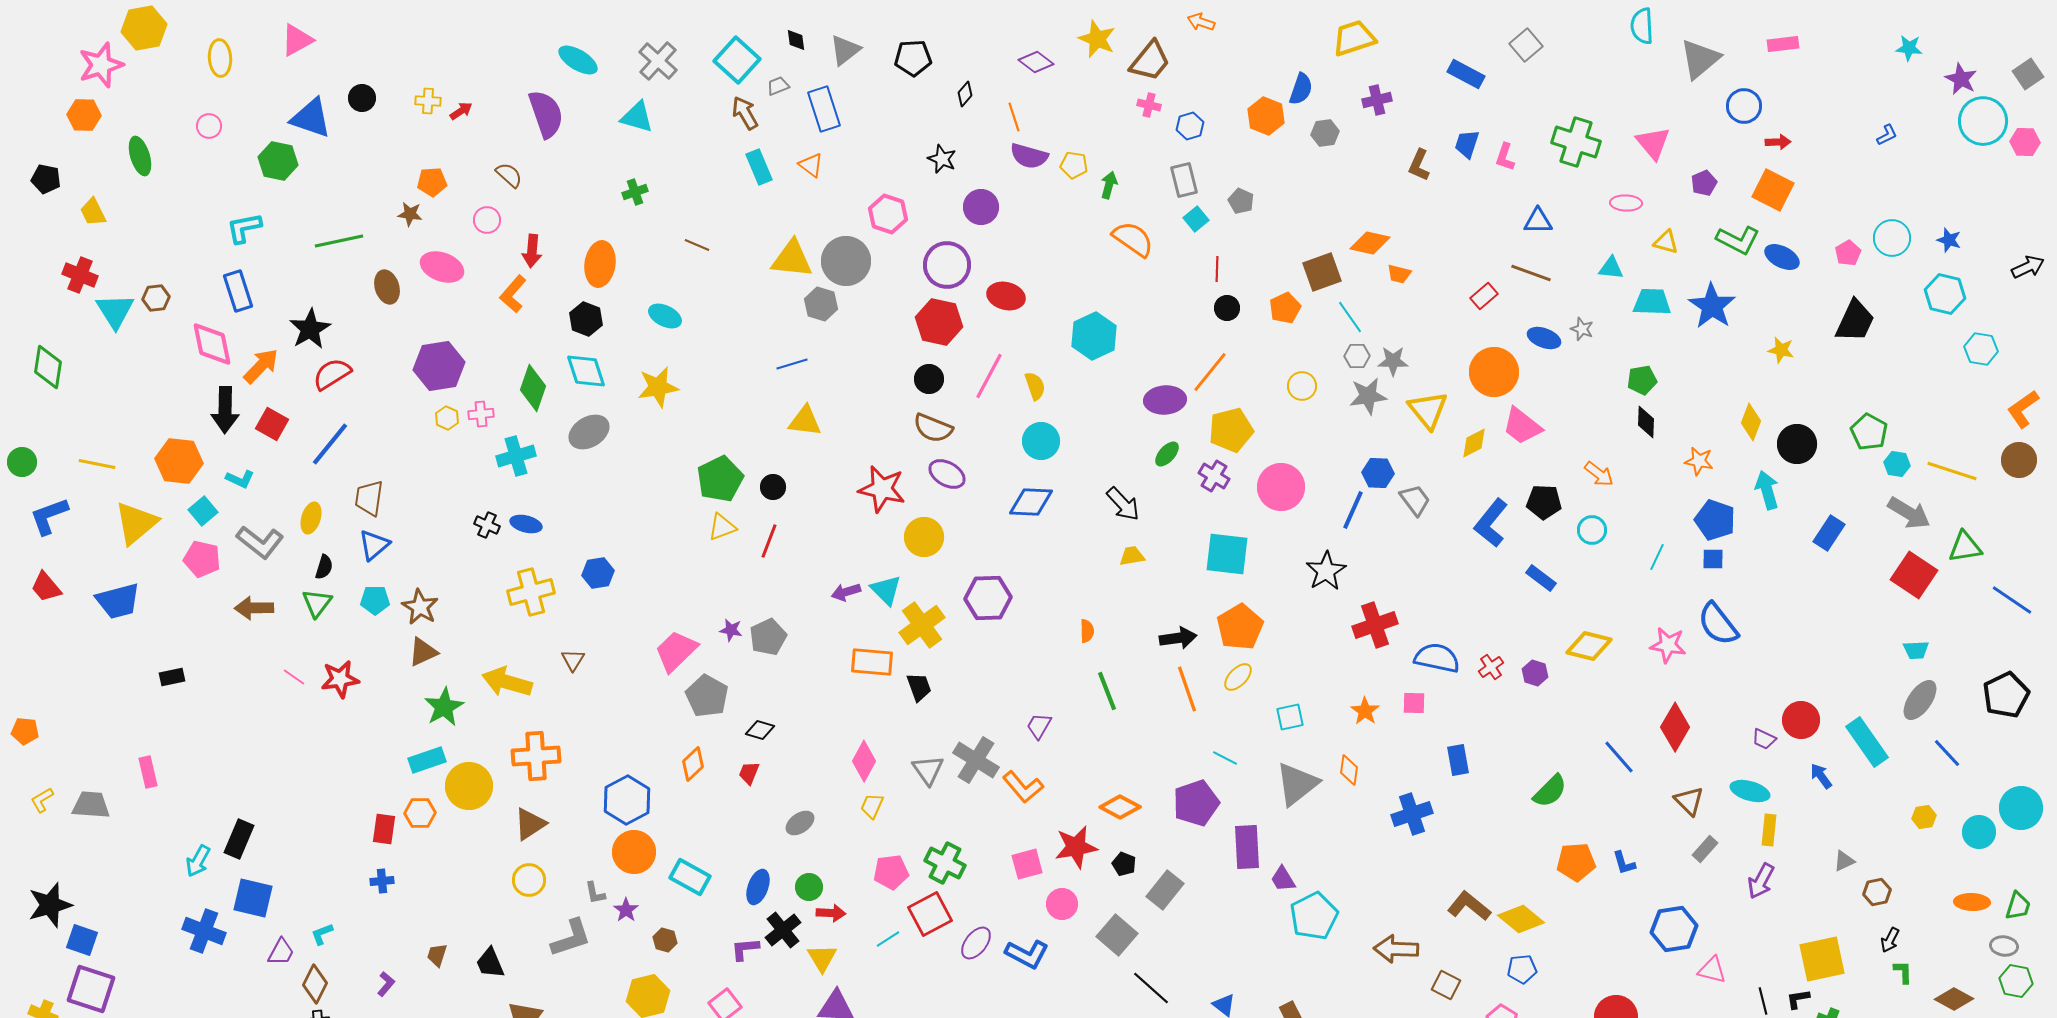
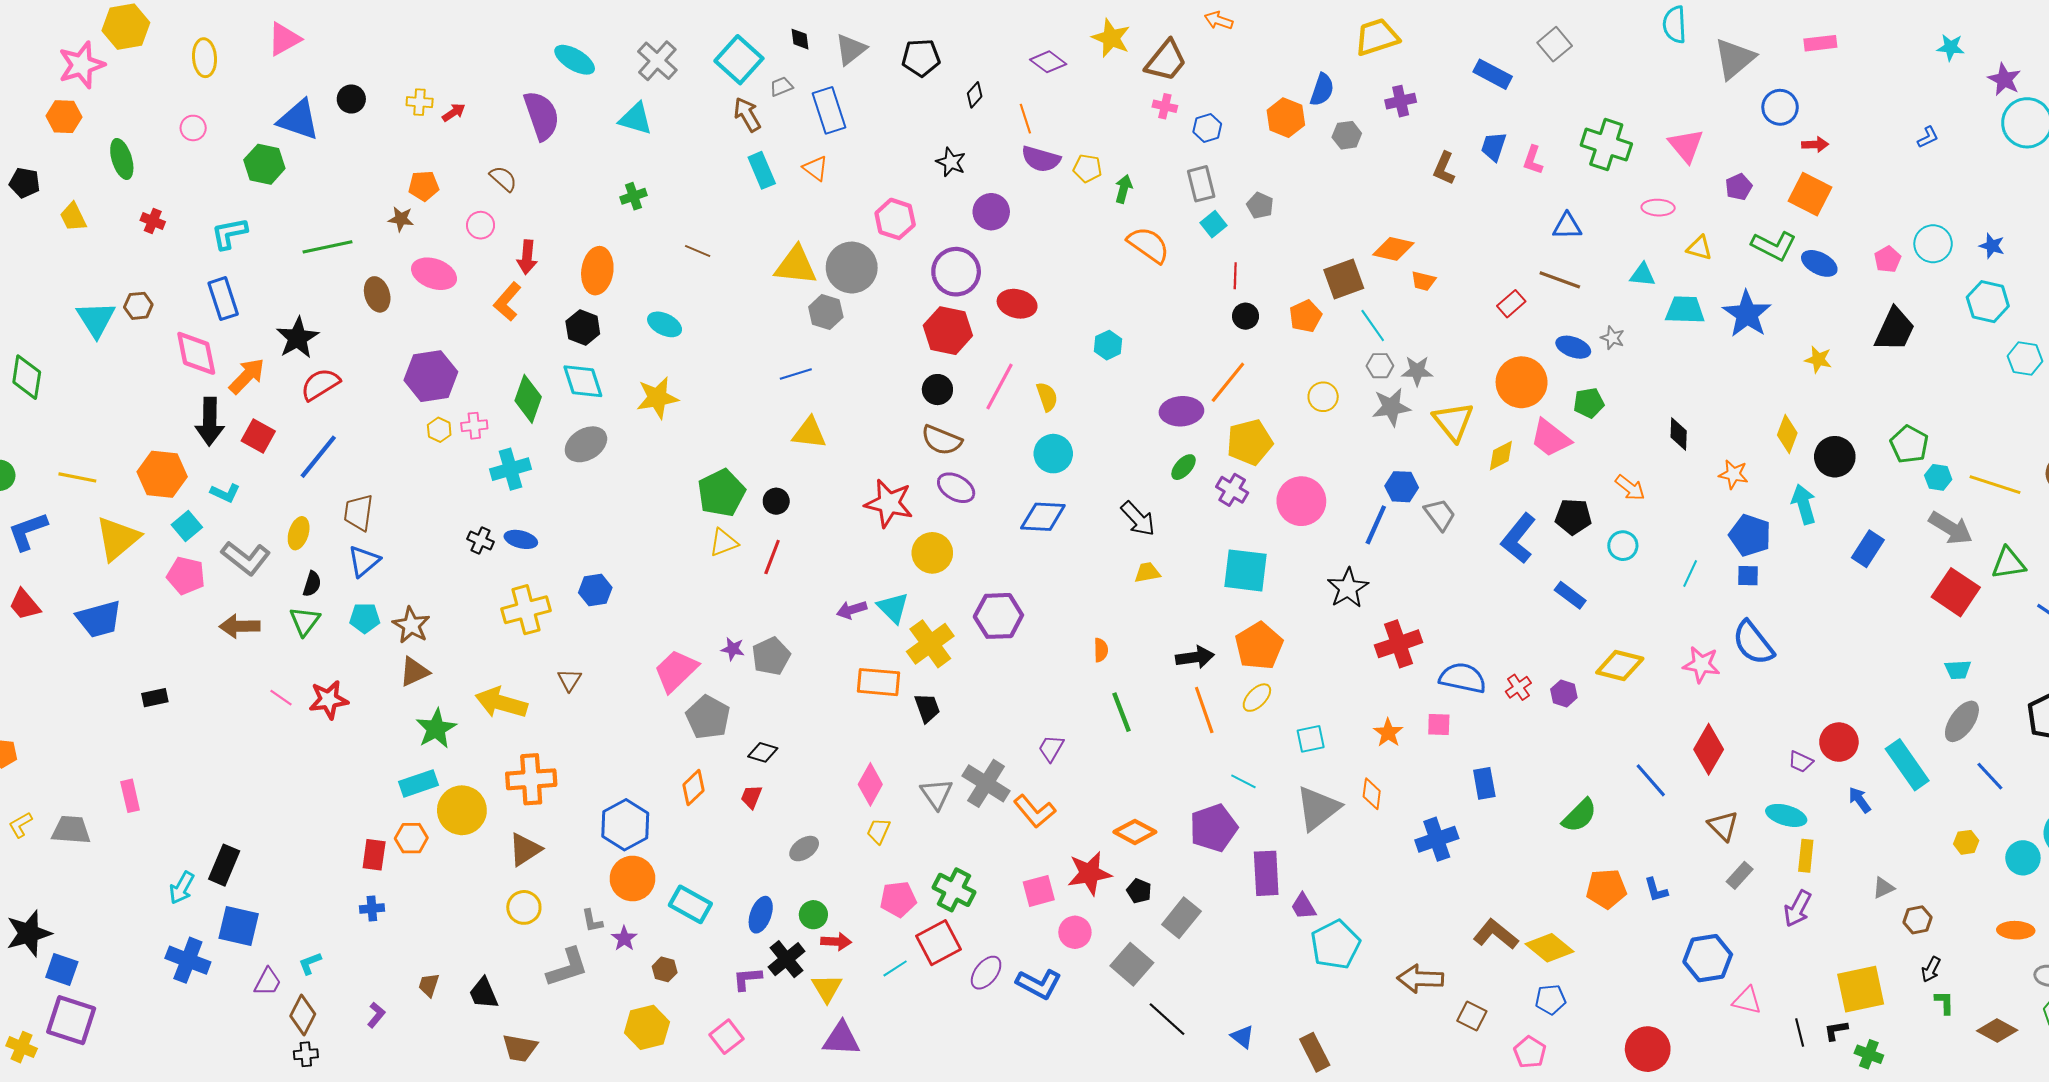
red cross: (80, 275) -> (153, 221), moved, size x0.7
cyan hexagon: (1094, 336) -> (1108, 345), size x0.6
green pentagon: (1642, 380) -> (1589, 403), moved

